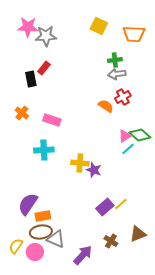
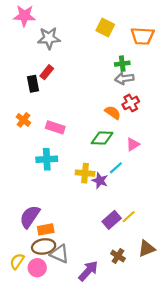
pink star: (28, 27) -> (24, 16), moved
green diamond: (140, 135) -> (102, 138), moved, turned -40
cyan line: (128, 149) -> (116, 168), moved

